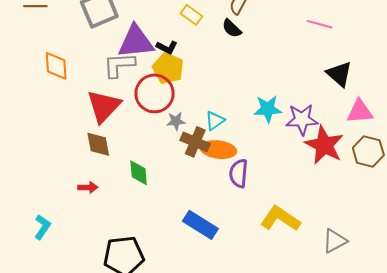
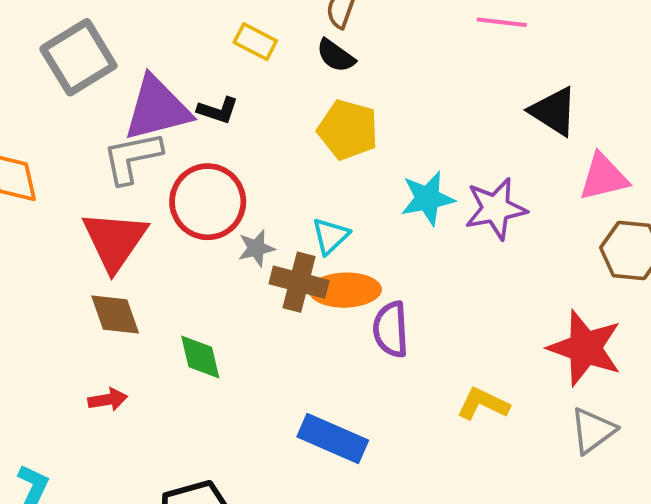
yellow pentagon: (168, 68) -> (348, 130), moved
red star: (324, 145) -> (585, 348), moved
yellow L-shape: (280, 219) -> (483, 404), size x0.7

